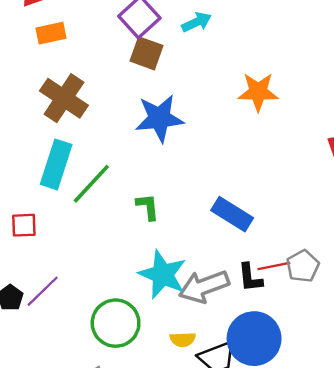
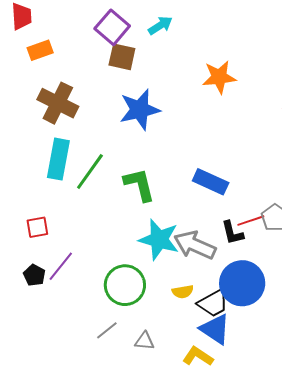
green L-shape: (148, 207) -> (139, 185), size x1.5
red square: (24, 225) -> (37, 227), moved
gray arrow: (204, 286) -> (195, 245), turned 51

